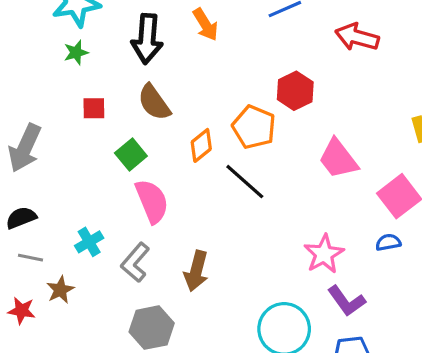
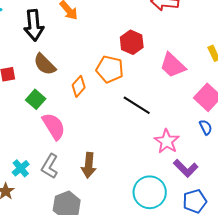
pink trapezoid: (338, 159) -> (173, 65), moved
black line: (245, 182) -> (137, 105), moved
cyan cross: (89, 242) -> (21, 168), moved
blue semicircle: (388, 242) -> (206, 127), turned 84

